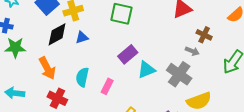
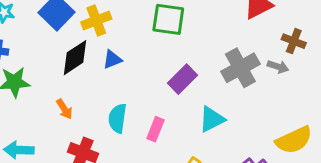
orange arrow: (47, 68) -> (64, 109), size x0.6
cyan triangle: (146, 70) -> (212, 119), moved
gray cross: (179, 74) -> (240, 68), moved, turned 30

